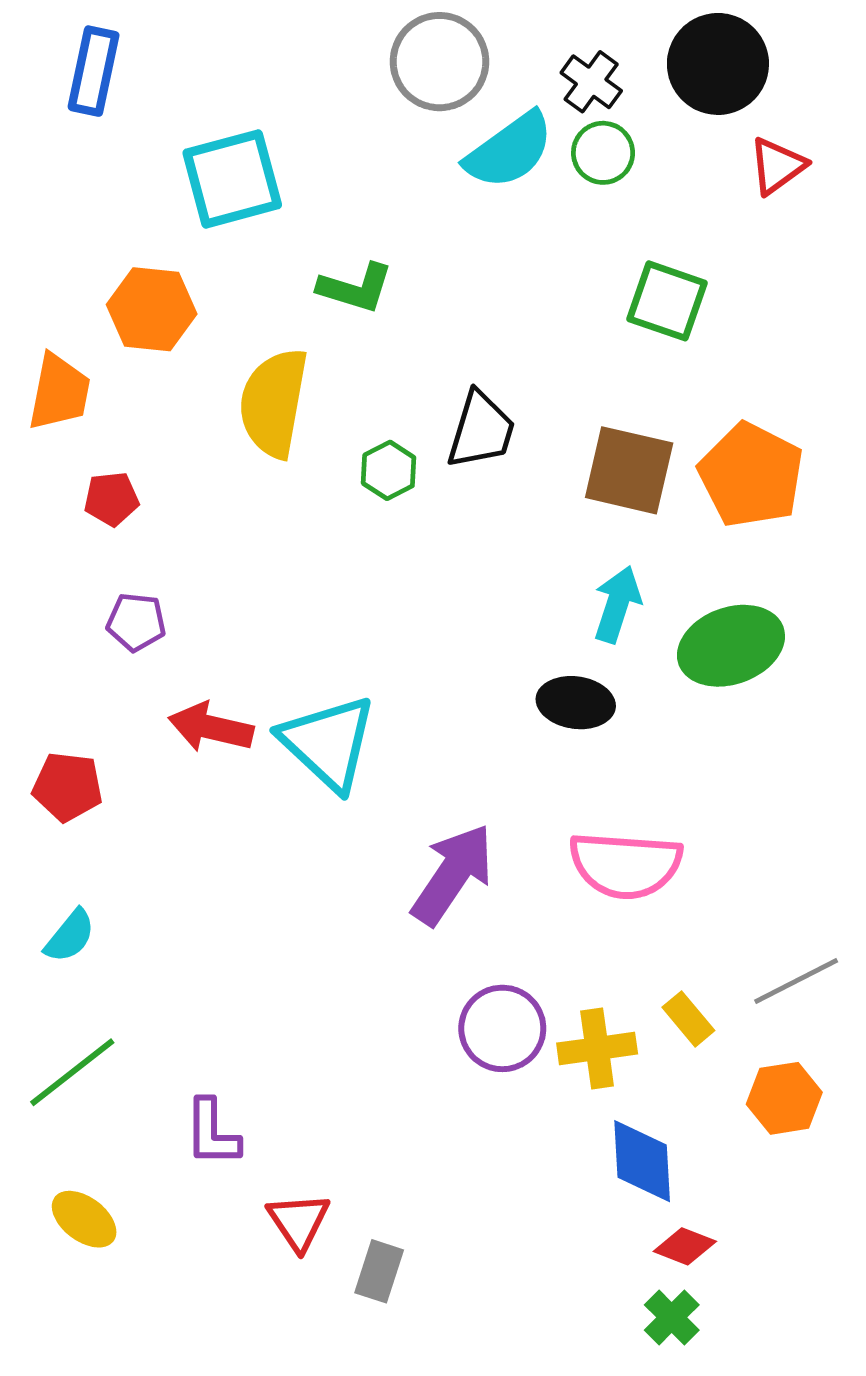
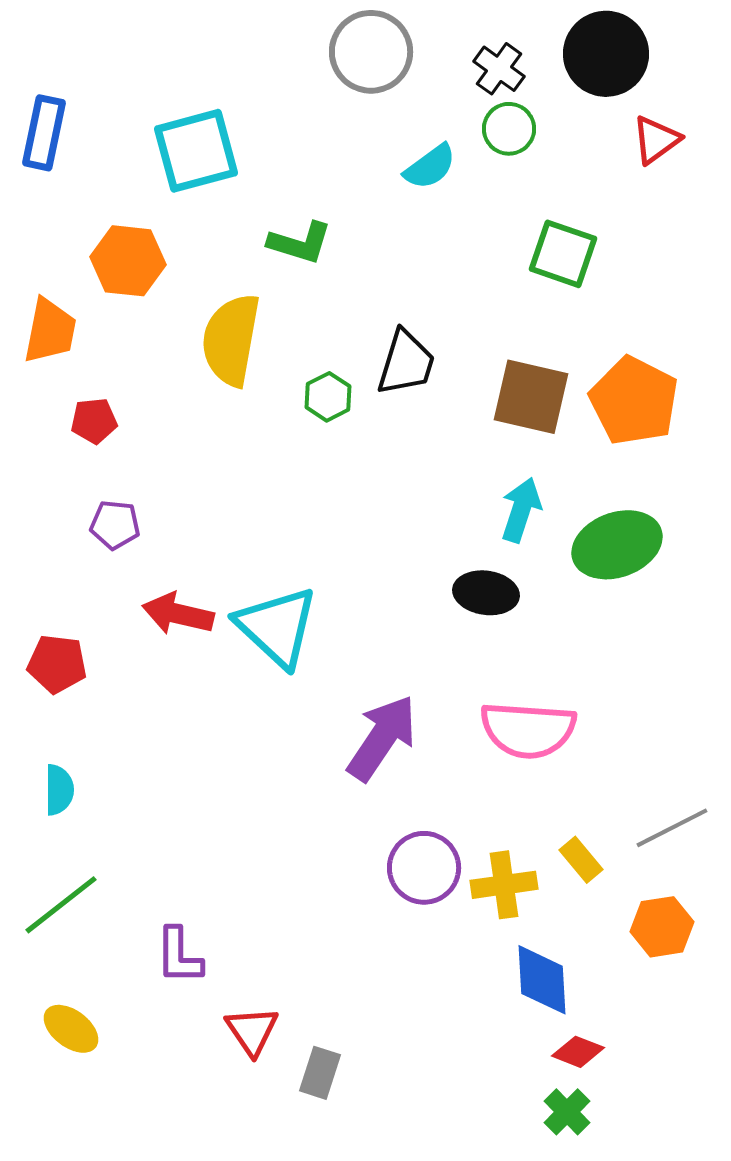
blue rectangle: (94, 71) -> (44, 133), moved
cyan semicircle: (509, 150) -> (430, 167), moved, size x0.7
cyan semicircle: (70, 936) -> (59, 790), turned -39

